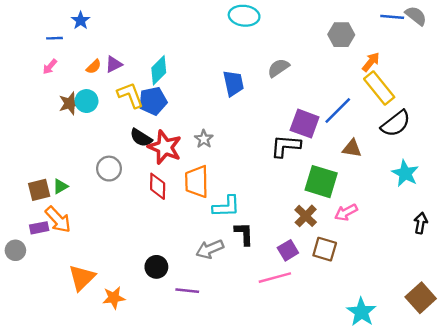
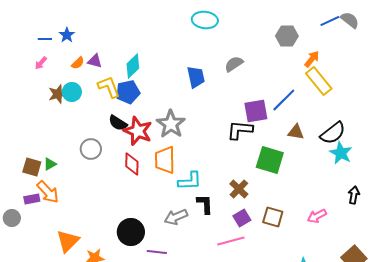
blue line: (392, 17) -> (330, 21), turned -30
blue star: (81, 20) -> (67, 35), moved
purple triangle: (114, 64) -> (95, 61), turned 42
purple square: (305, 124) -> (256, 111), turned -30
black semicircle: (396, 124) -> (333, 133), moved
gray star: (204, 139) -> (171, 124), size x1.8
brown square: (39, 190) -> (32, 167), turned 30
pink arrow: (346, 212) -> (317, 216), moved
brown cross: (306, 216) -> (239, 189), moved
black circle: (156, 267) -> (131, 232), size x1.4

